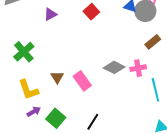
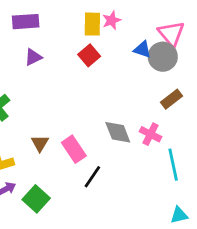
gray diamond: (114, 67) -> (118, 132), turned 40
pink cross: (138, 68) -> (150, 134), turned 35
black line: (93, 122) -> (92, 177), moved

